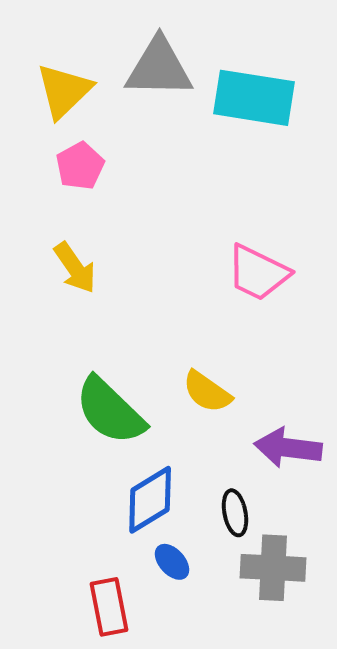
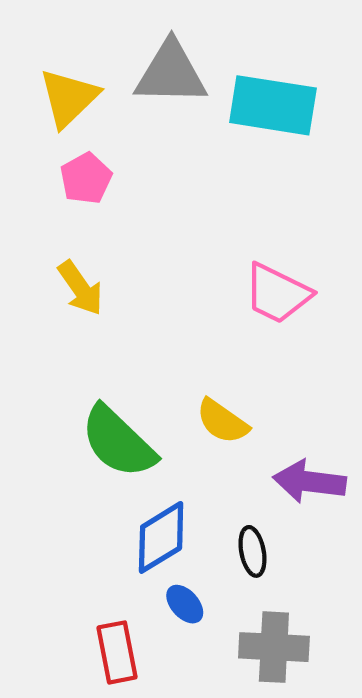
gray cross: (273, 568) -> (274, 647), moved

